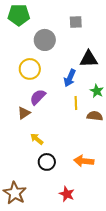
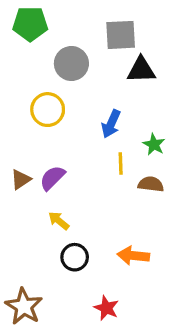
gray square: (76, 22) -> (121, 35), size x1.5
black triangle: (89, 59) -> (141, 70), moved
purple semicircle: (38, 97) -> (52, 178), moved
brown triangle: (24, 113) -> (21, 179), moved

